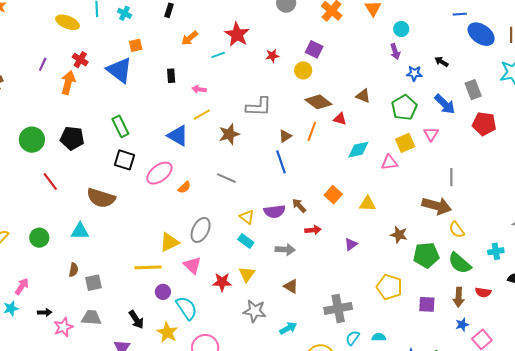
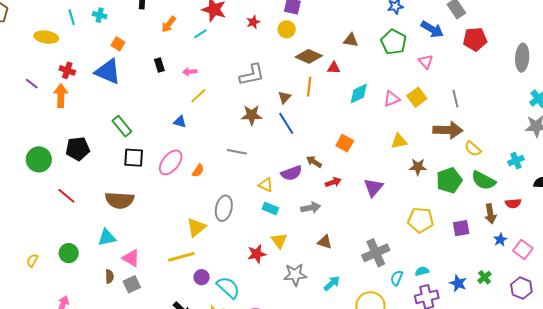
orange square: (136, 45) -> (118, 44), turned -32
purple line: (43, 64) -> (32, 84), turned -64
brown star: (229, 134) -> (252, 115), moved, turned 30
blue triangle: (178, 136) -> (180, 122), size x0.6
yellow square: (405, 143) -> (417, 97), moved
yellow triangle: (368, 204) -> (399, 141), moved
purple triangle: (351, 244) -> (373, 187), size x1.5
pink triangle: (192, 265) -> (131, 258), moved

